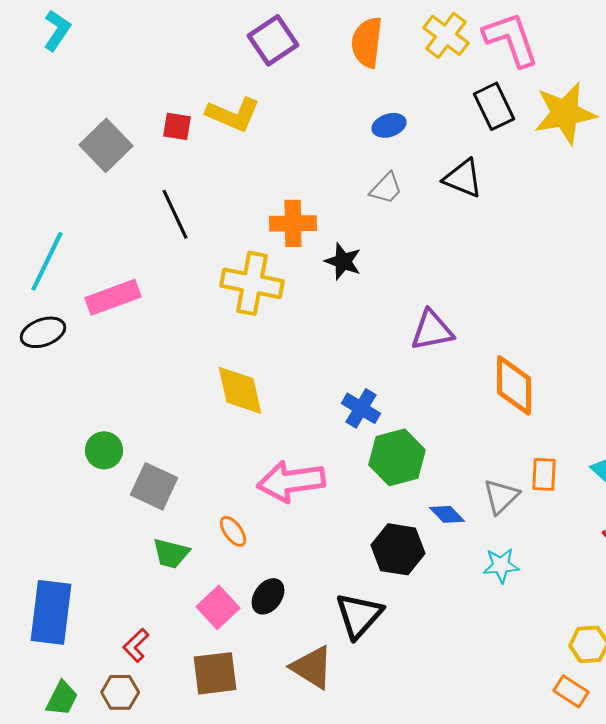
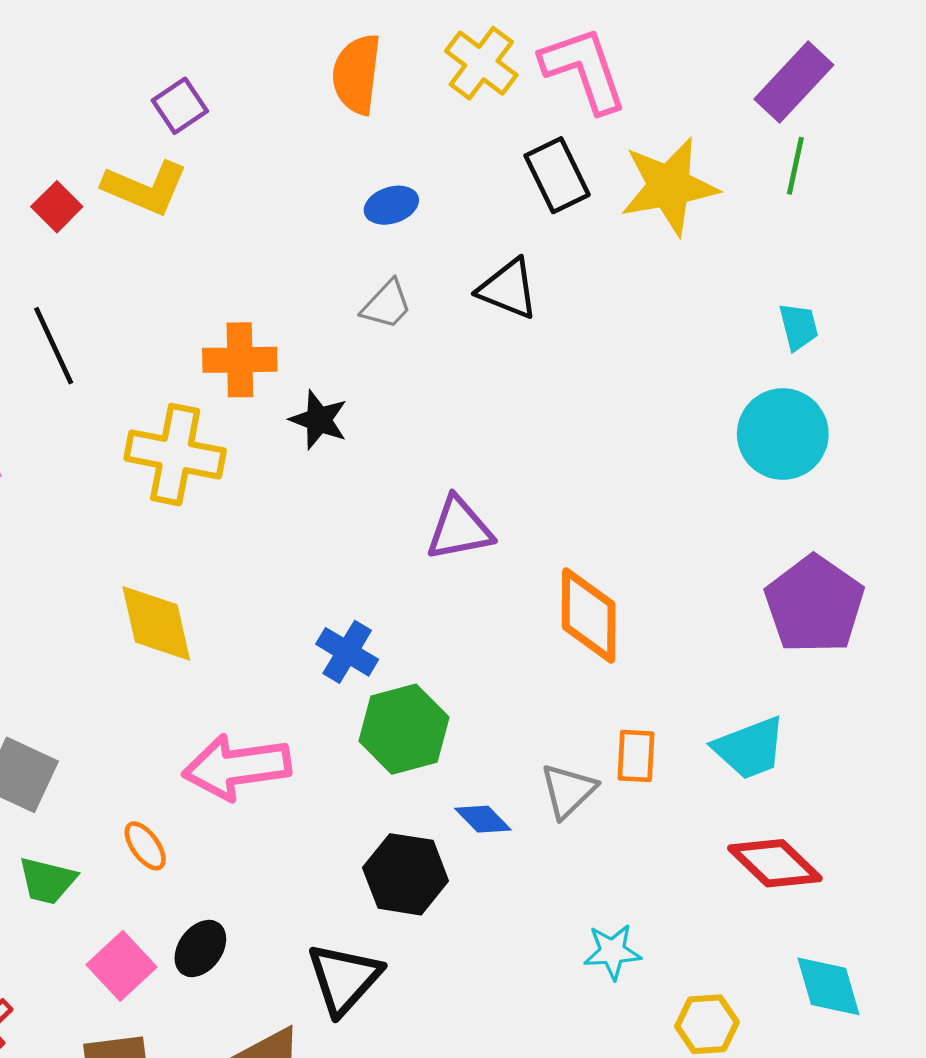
purple square: (273, 40) -> (180, 106), moved, size x0.7
red square: (177, 126) -> (57, 207), turned 36
cyan star: (501, 565) -> (612, 952), moved

